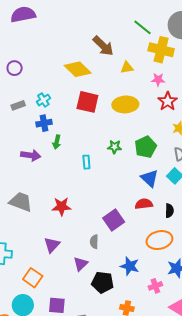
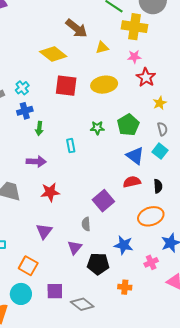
purple arrow: (31, 155) -> (36, 162), moved

